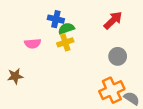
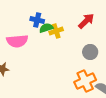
yellow cross: (65, 42) -> (56, 31), moved
pink semicircle: (33, 44) -> (17, 41), size x1.5

